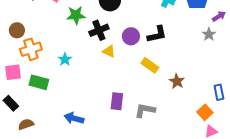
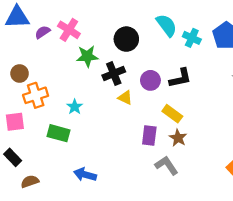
brown star: (177, 81) -> (178, 138), moved
green rectangle: (39, 82) -> (59, 133), moved
purple rectangle: (117, 101) -> (149, 136), moved
gray L-shape: (145, 110) -> (167, 165), turned 45

